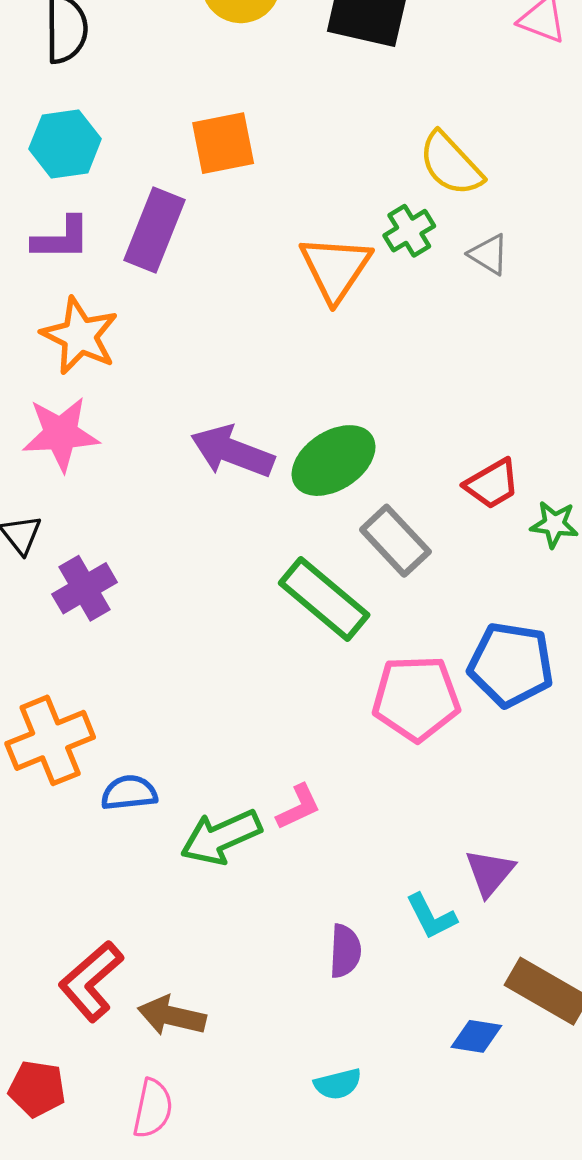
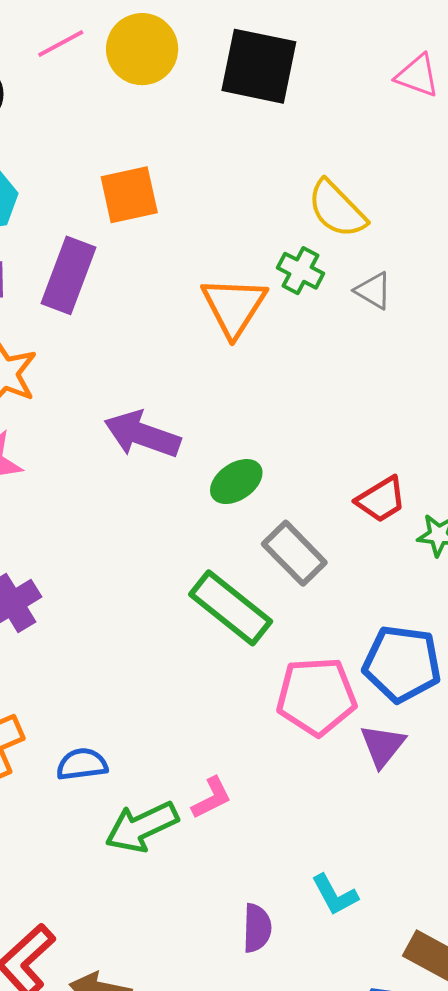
green cross: (409, 231) -> (300, 271), turned -30
purple arrow: (232, 451) -> (142, 434), moved
green ellipse: (334, 461) -> (236, 482), size x0.7
blue semicircle: (129, 793) -> (82, 764), moved
purple triangle: (490, 873) -> (382, 746), moved

